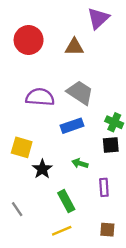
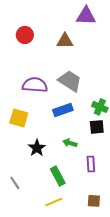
purple triangle: (98, 18) -> (86, 16), turned 45
red circle: (29, 40) -> (25, 35), size x0.7
yellow square: (22, 147) -> (19, 118), moved

